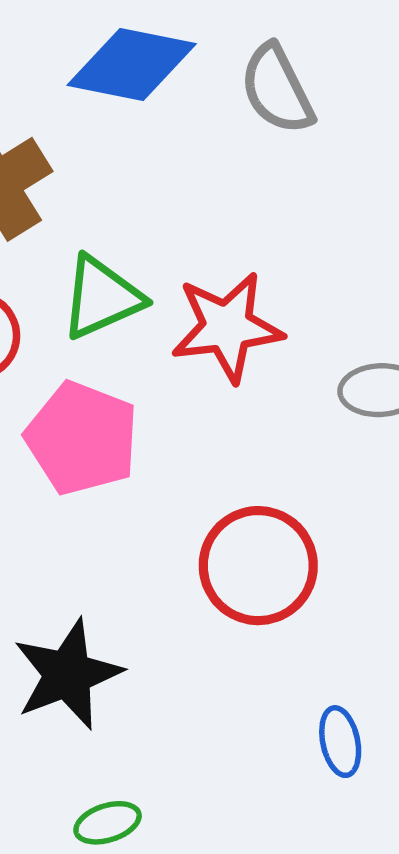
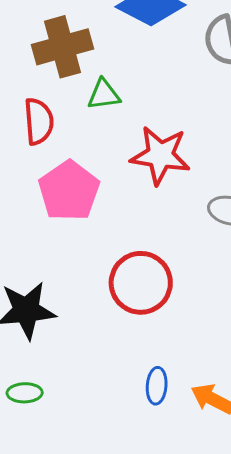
green triangle: (102, 297) -> (104, 94), moved, size x0.7

